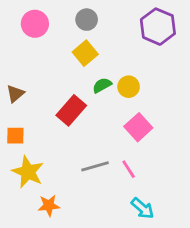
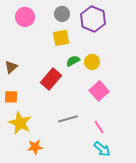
purple hexagon: (158, 27) -> (93, 19), moved
yellow square: (85, 53) -> (61, 38), turned 30
pink line: (129, 169) -> (99, 127), moved

